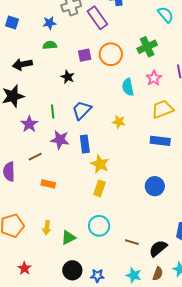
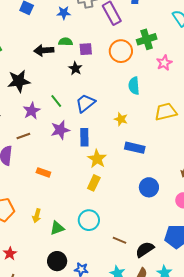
green semicircle: (50, 45) -> (66, 42), moved
green cross: (147, 47) -> (147, 39), moved
purple square: (85, 55) -> (86, 49), moved
black arrow: (22, 64) -> (44, 50), moved
pink star: (154, 78) -> (164, 63), moved
green line: (53, 111) -> (56, 101), turned -40
purple star: (60, 140) -> (60, 130), turned -30
blue rectangle: (160, 141) -> (135, 148), moved
brown line: (35, 157) -> (23, 136), moved

